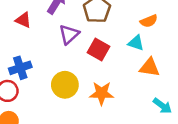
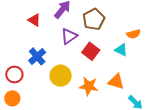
orange triangle: (150, 67) -> (116, 82), moved
blue cross: (20, 68) -> (37, 56), moved, turned -30

